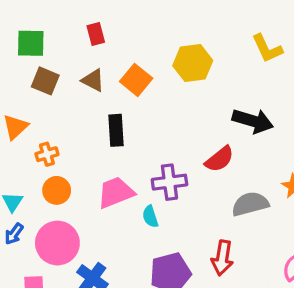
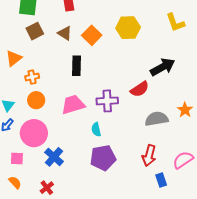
brown square: (45, 81) -> (35, 31), turned 36
black arrow: (253, 121) -> (163, 67), turned -50
cyan semicircle: (150, 216) -> (96, 130), moved
red arrow: (222, 258) -> (149, 156), moved

